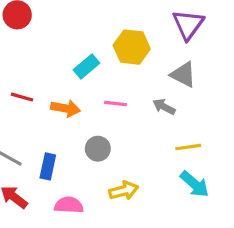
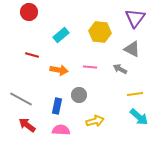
cyan rectangle: (87, 66) -> (61, 35), moved
red line: (22, 97) -> (32, 55), moved
blue rectangle: (48, 166) -> (57, 106), moved

